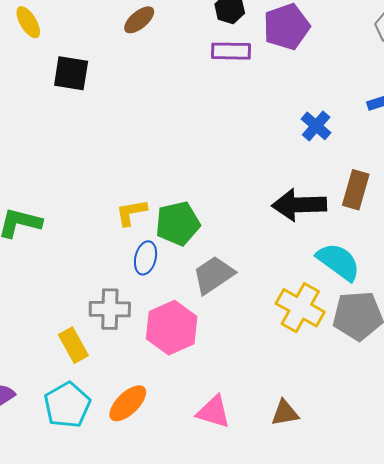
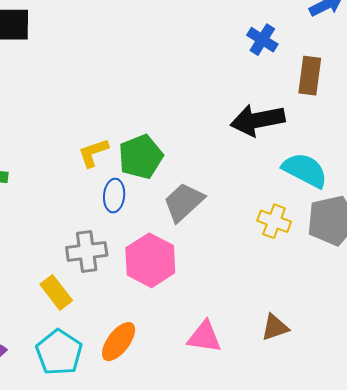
brown rectangle: (356, 190) -> (310, 76), moved
yellow cross: (300, 308) -> (274, 221), size x0.7

